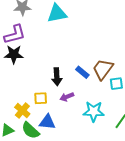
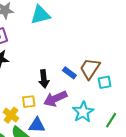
purple arrow: (67, 97) -> (55, 99), size x1.6
cyan star: (94, 111) -> (83, 112), turned -30

